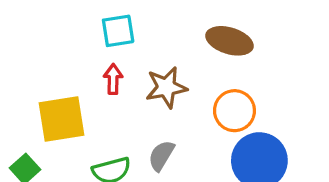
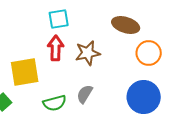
red arrow: (113, 79) -> (56, 48), size x1.4
orange circle: (234, 111) -> (149, 53), moved

